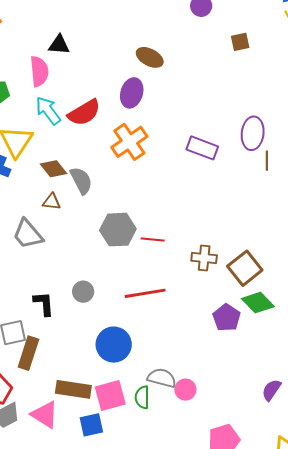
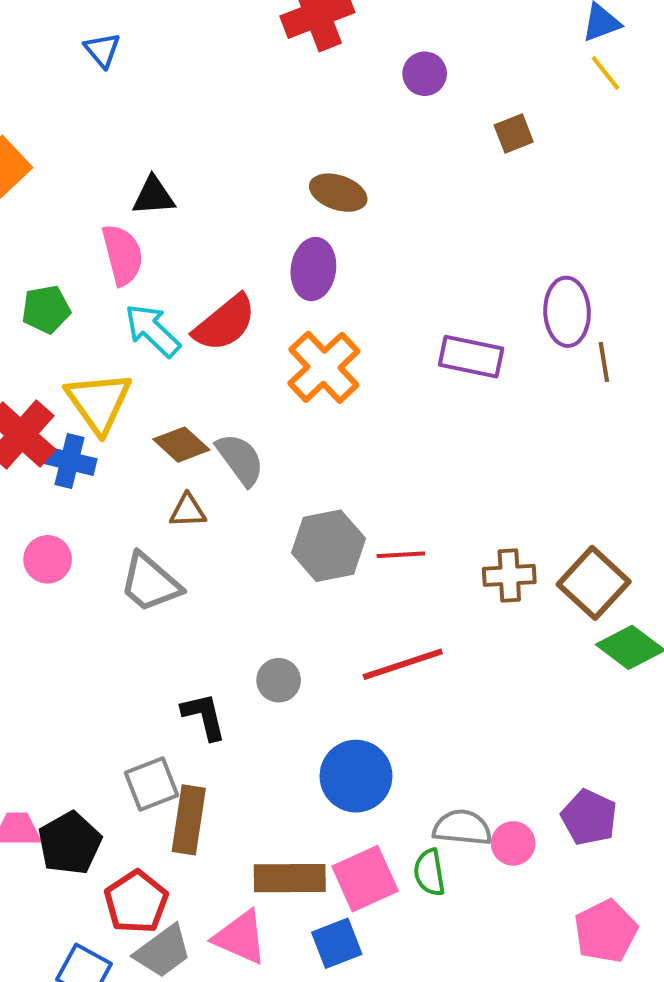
purple pentagon: (226, 318) -> (589, 817), moved

